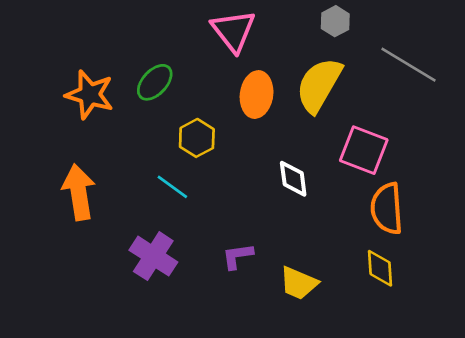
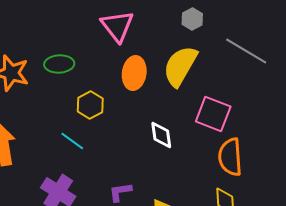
green ellipse: (155, 82) -> (59, 64), turned 44

